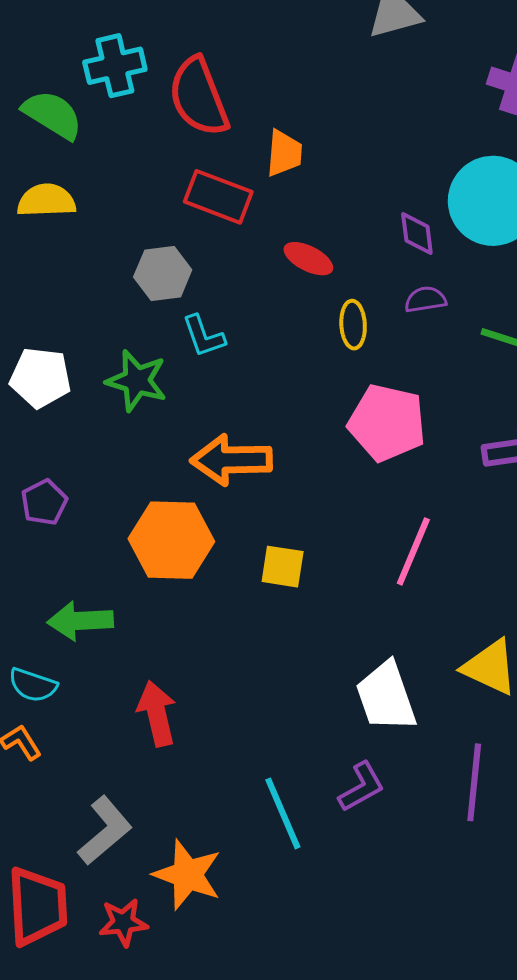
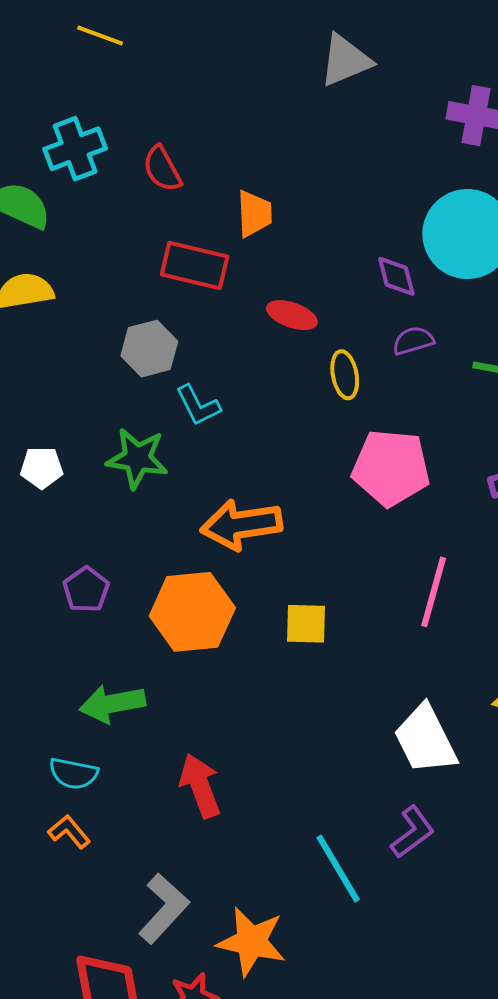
red semicircle: (199, 97) -> (162, 169), size x0.6
white pentagon: (41, 378) -> (42, 468), size x0.7
purple pentagon: (44, 502) -> (86, 590), moved

